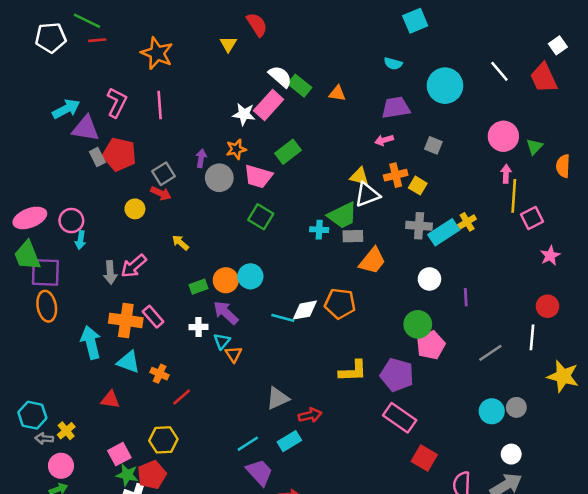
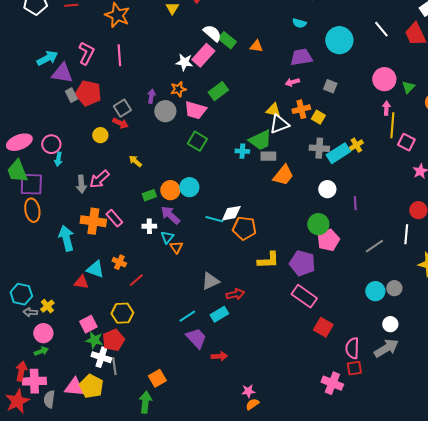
pink square: (532, 218) -> (406, 142), turned -36
orange pentagon: (340, 304) -> (244, 228), moved
cyan triangle: (128, 362) -> (95, 269), moved

